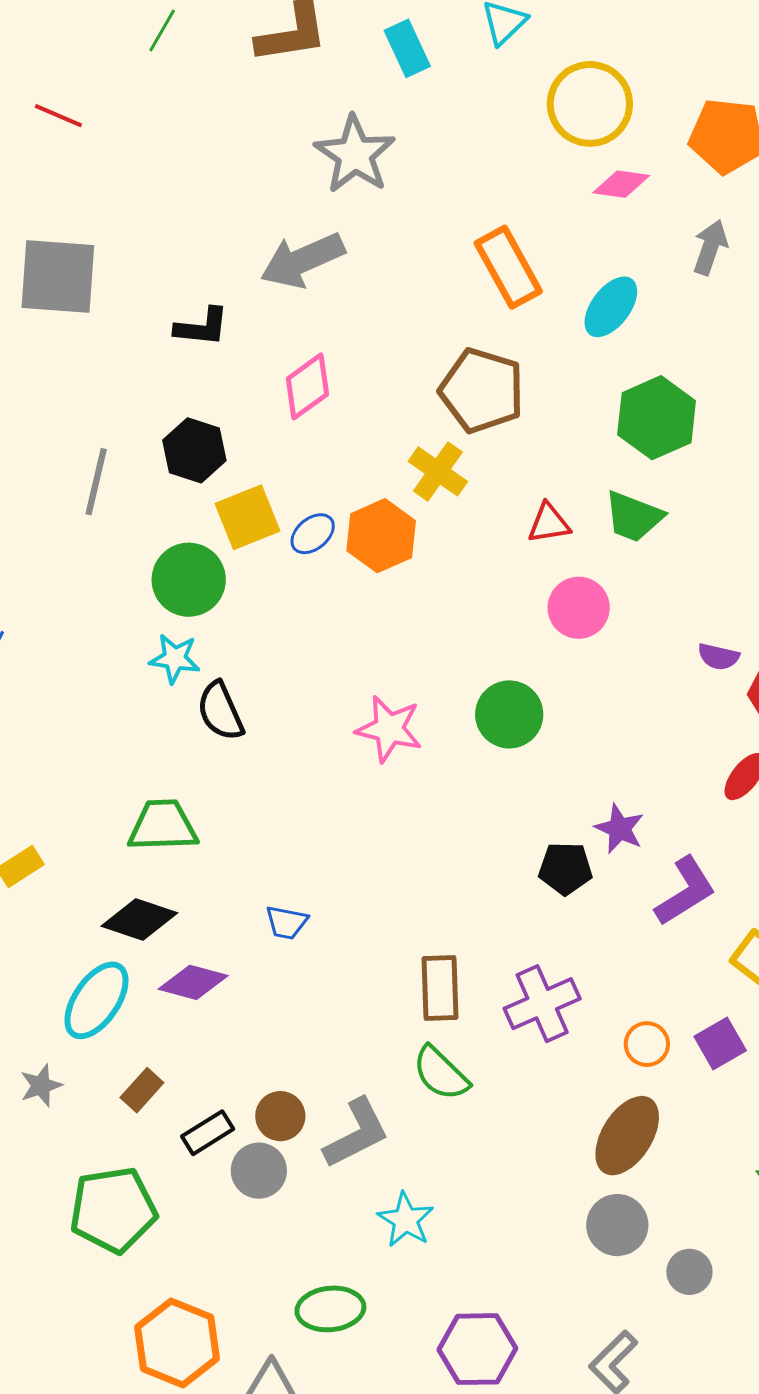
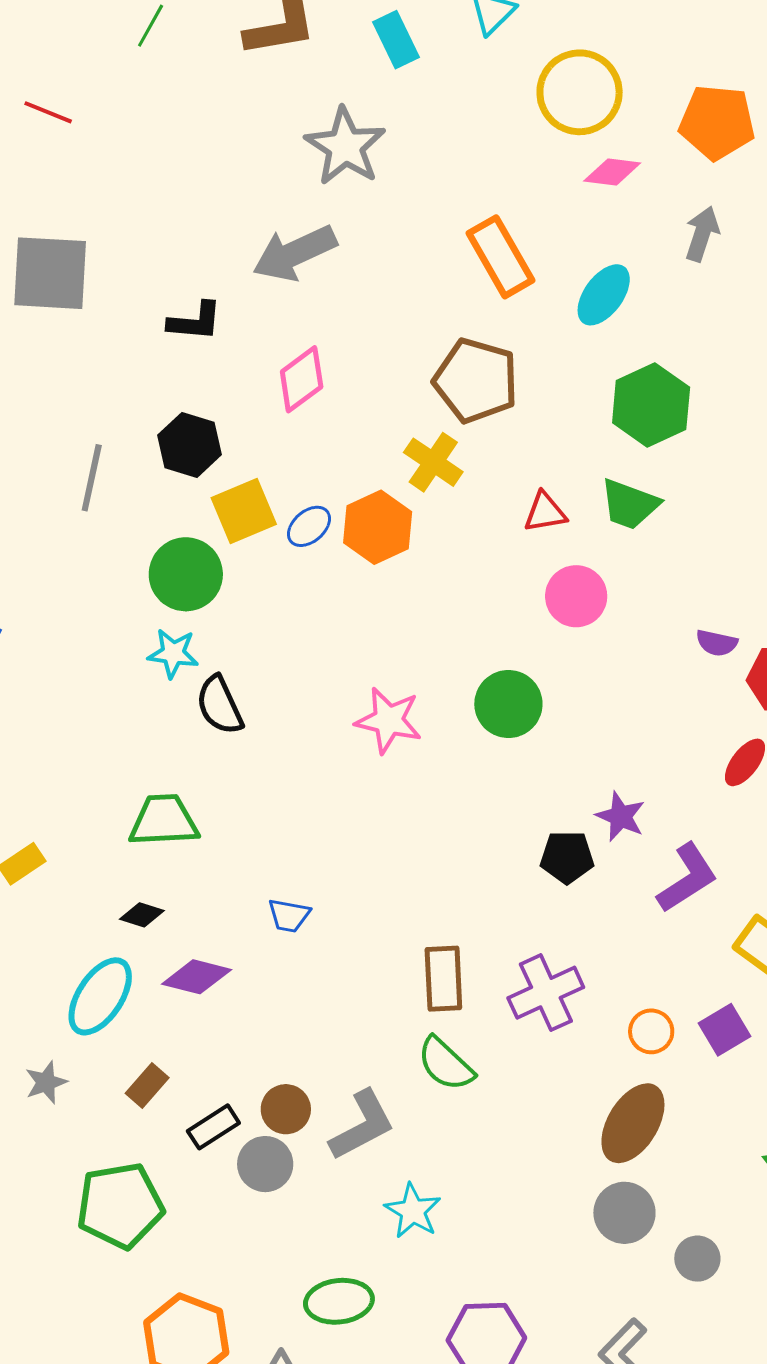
black diamond: (139, 920) -> (142, 915), size x0.6

